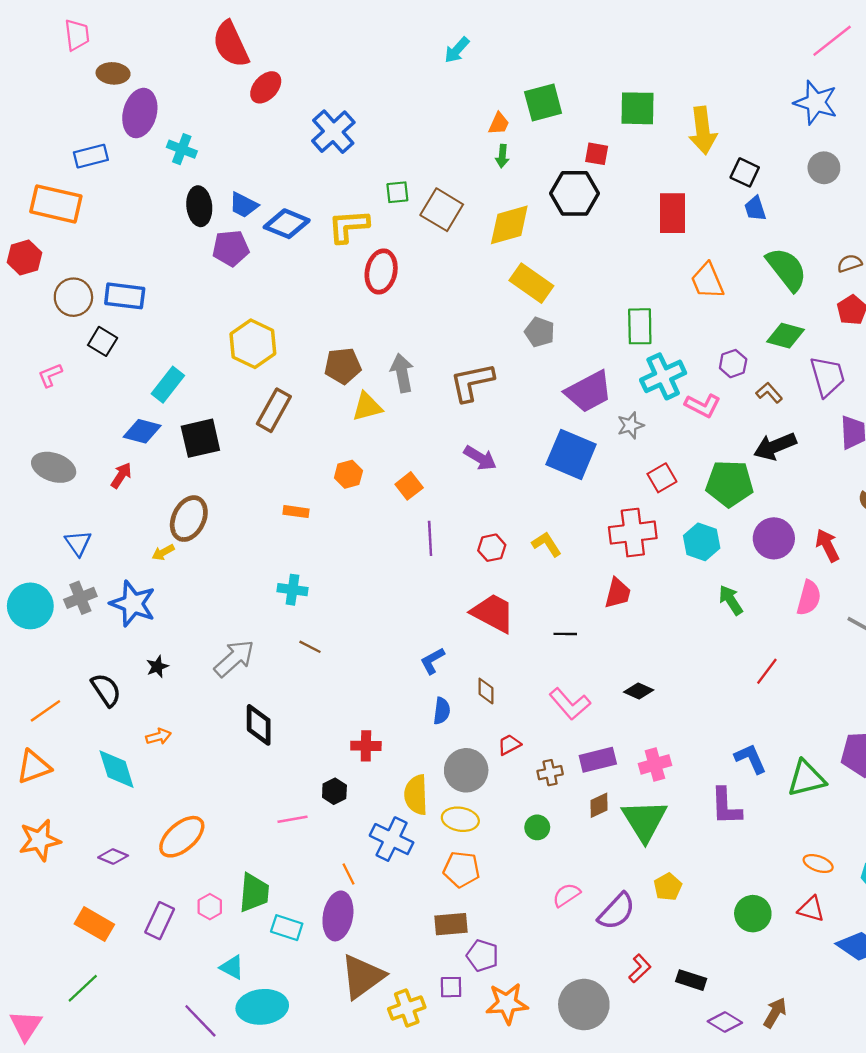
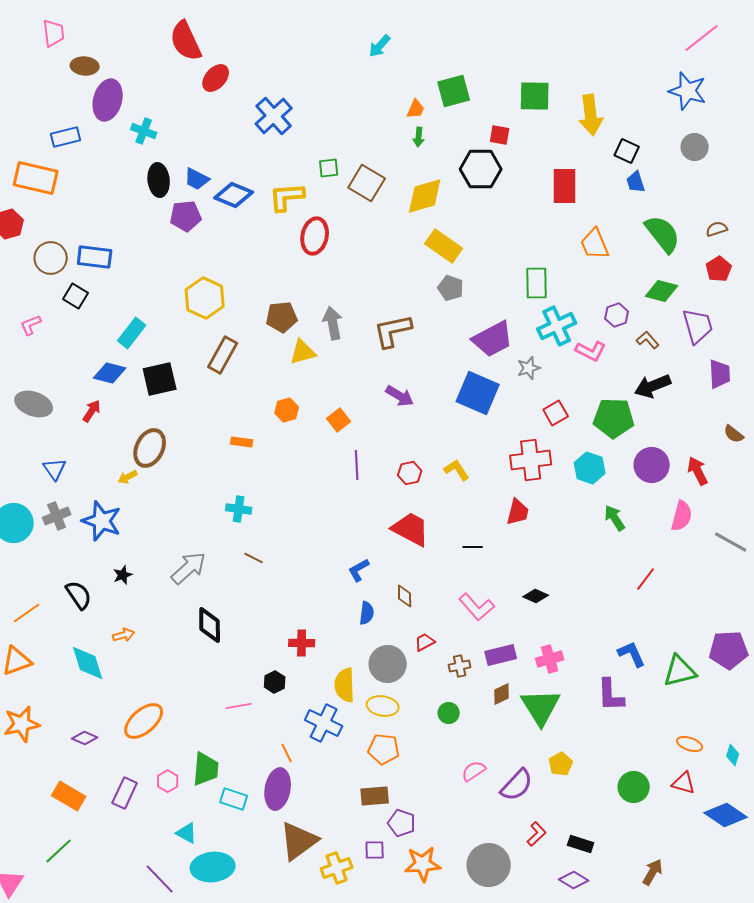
purple diamond: (725, 1022) -> (574, 880), moved

